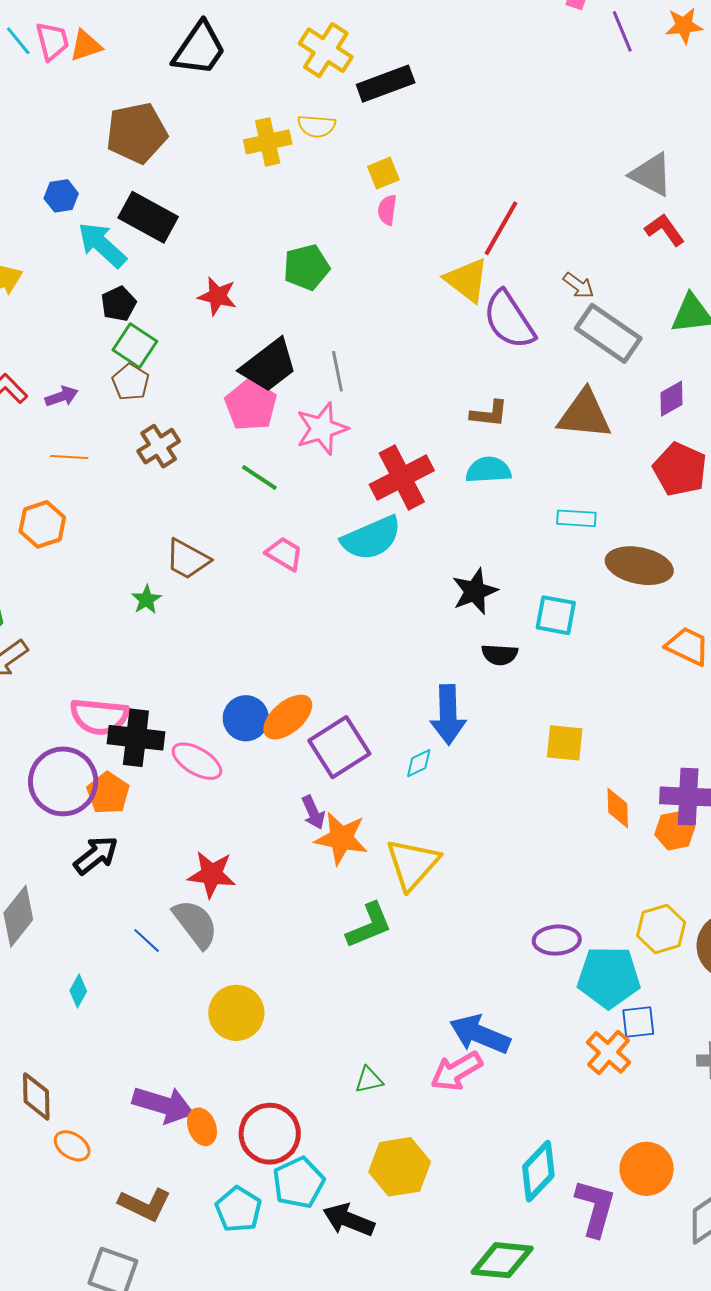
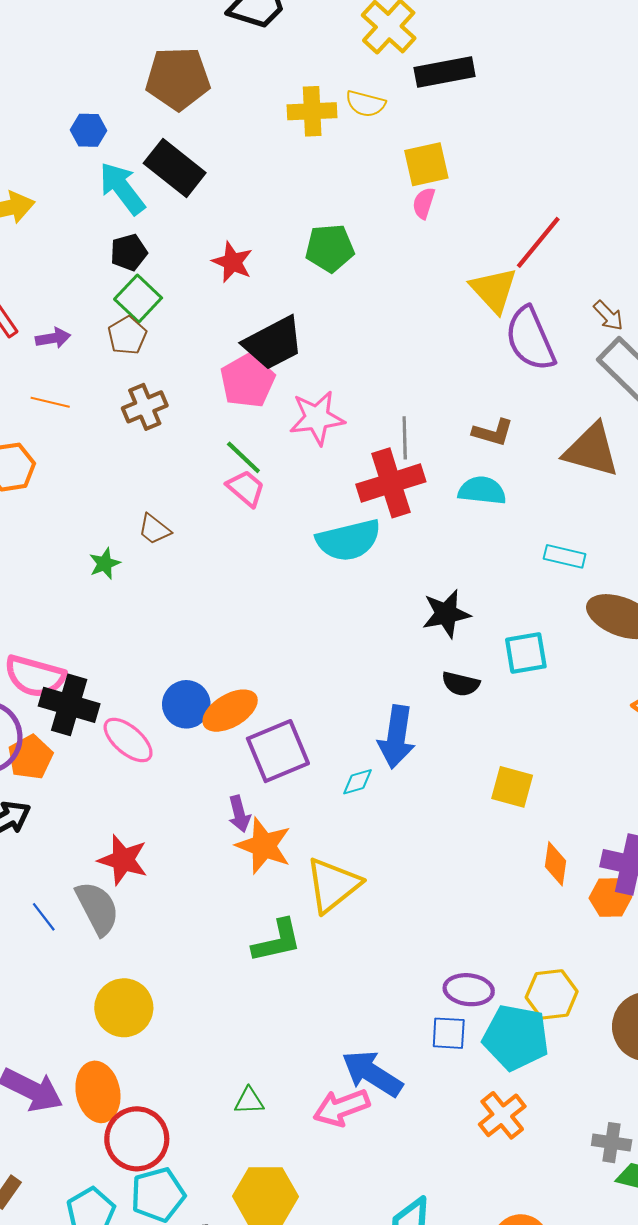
yellow square: (383, 173) -> (426, 164), size x1.4
gray line: (337, 371) -> (405, 438), moved
pink trapezoid: (284, 554) -> (246, 488), moved
brown trapezoid: (187, 559) -> (154, 529), size x0.7
cyan square: (556, 615) -> (526, 653), turned -30
yellow hexagon: (661, 929) -> (552, 994), moved
blue square: (638, 1022) -> (449, 1033), moved
orange ellipse: (202, 1127) -> (98, 1092), moved, size x1.5

